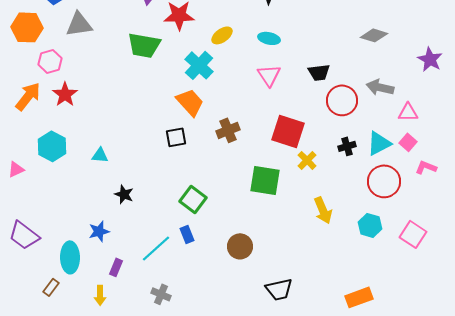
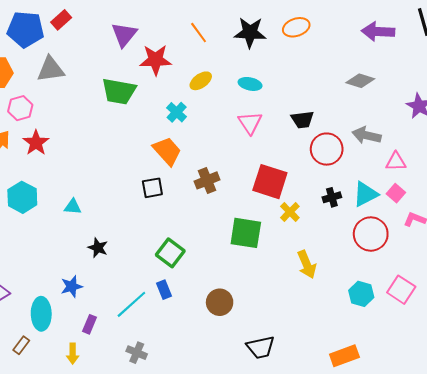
cyan cross: (199, 65) -> (177, 112), size x0.7
cyan hexagon: (370, 225) -> (361, 294), moved

